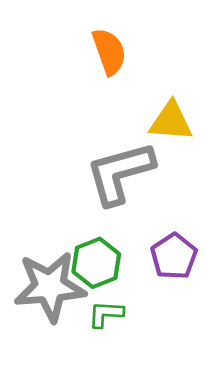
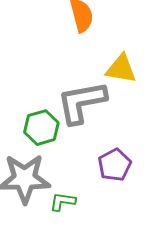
green hexagon: (96, 263) -> (41, 128), moved

